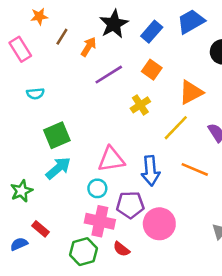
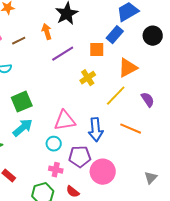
blue rectangle: (152, 32) -> (115, 35), moved
brown line: (62, 37) -> (19, 41), moved, turned 32
orange arrow: (89, 47) -> (47, 32), turned -49
orange square: (152, 70) -> (97, 50), turned -35
pink cross: (100, 221) -> (56, 170), size x0.6

